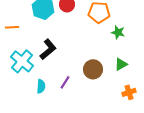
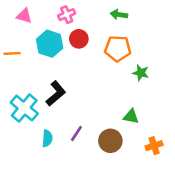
orange line: (12, 27) -> (12, 53), moved
green triangle: (121, 64) -> (131, 117), moved, turned 40
brown circle: (93, 69) -> (110, 141), moved

